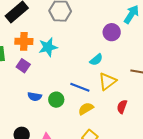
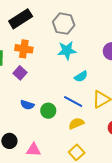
cyan star: (48, 47) -> (67, 51), moved
cyan semicircle: (96, 60) -> (81, 76), moved

